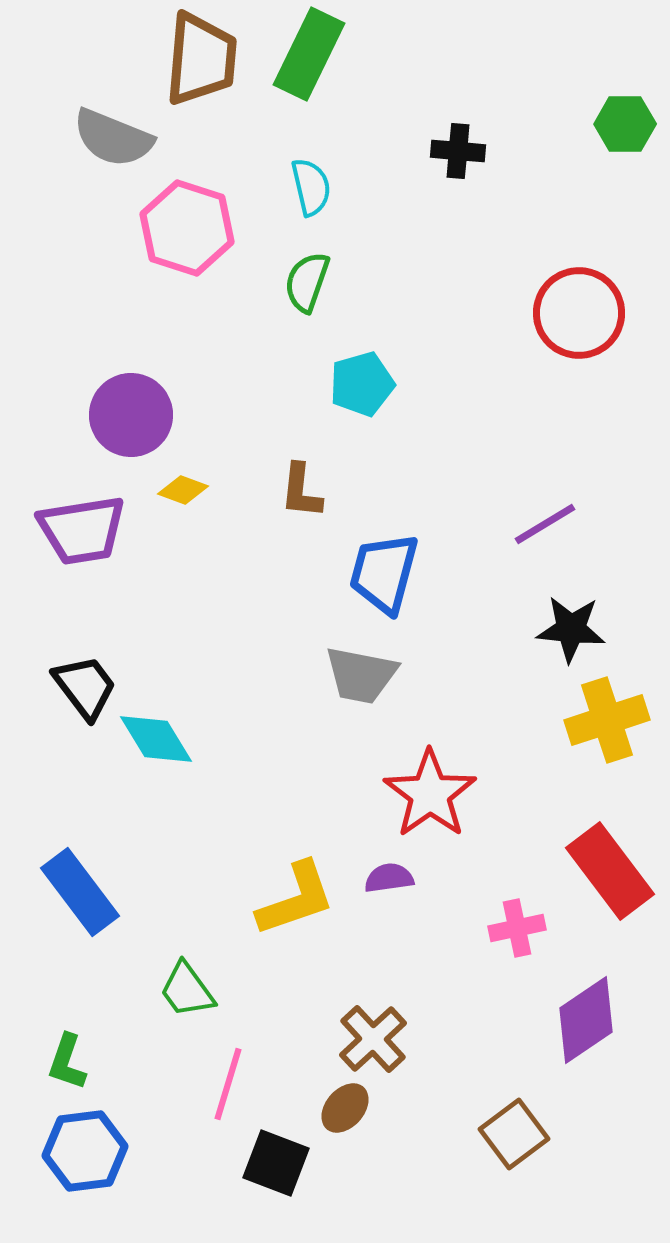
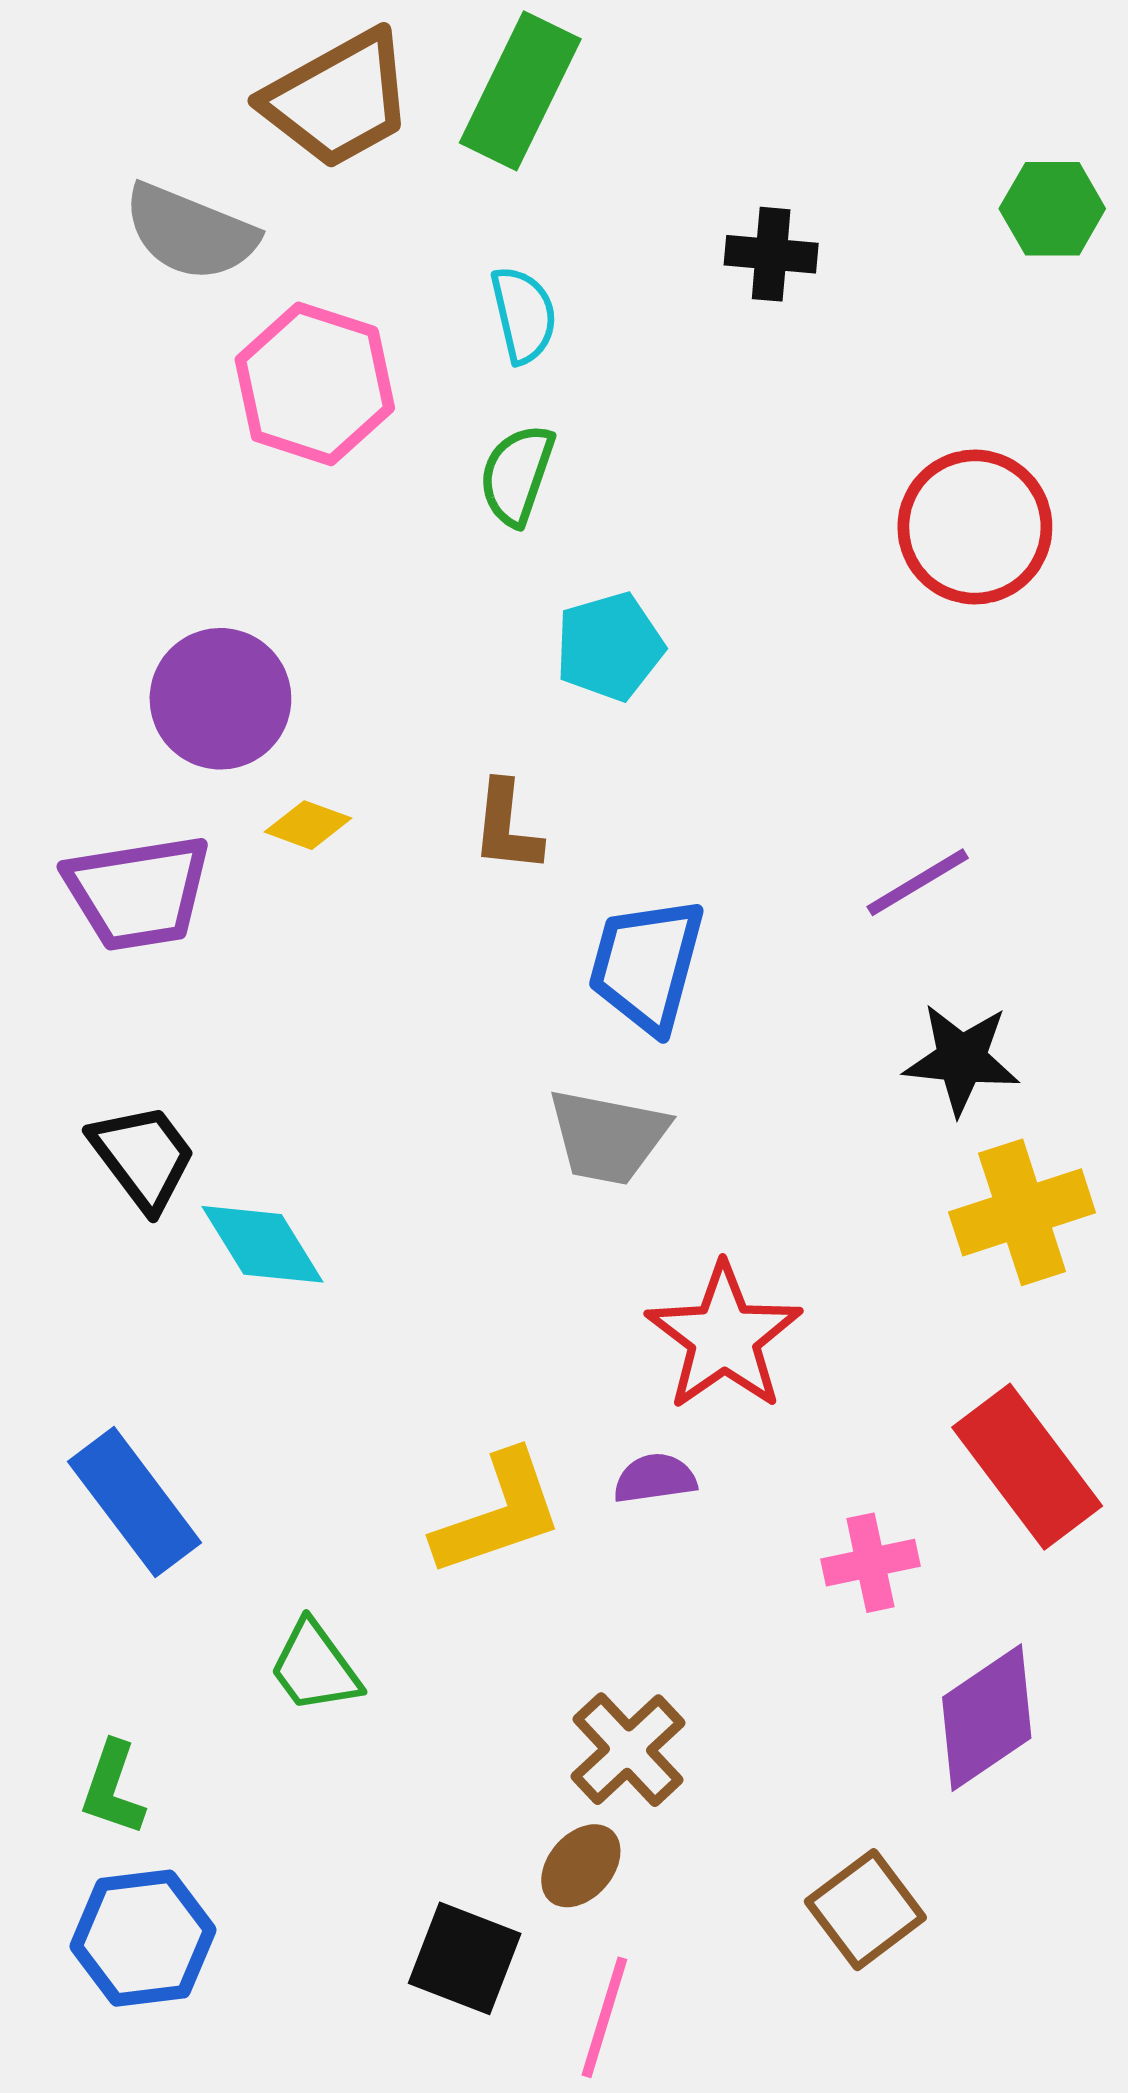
brown trapezoid: (201, 59) -> (338, 99), turned 56
pink line: (228, 1084) -> (604, 2017), moved

